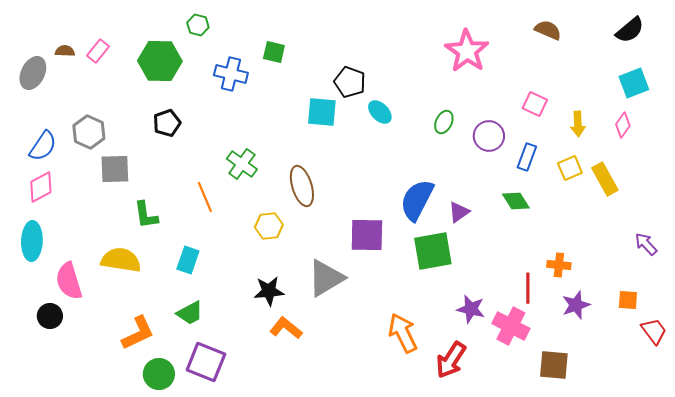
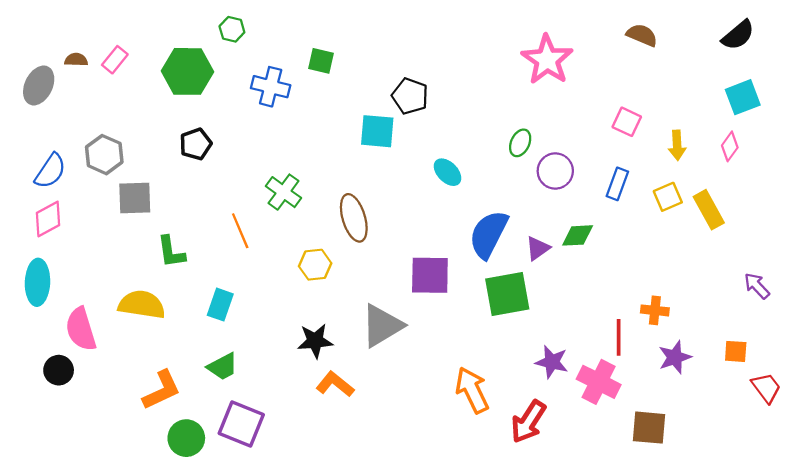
cyan ellipse: (380, 112) -> (448, 172), moved
purple circle: (489, 136) -> (555, 171), moved
green diamond: (516, 201) -> (578, 235), moved, turned -60

